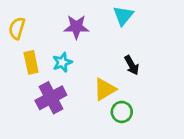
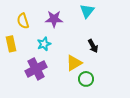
yellow semicircle: (17, 28) -> (23, 21), moved, turned -35
yellow rectangle: (31, 62) -> (11, 44), moved

